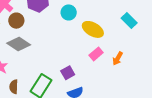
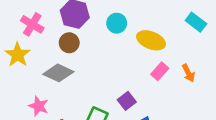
brown circle: (16, 21) -> (69, 43), moved
orange arrow: (118, 58) -> (188, 73), turned -48

